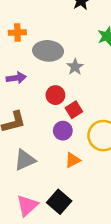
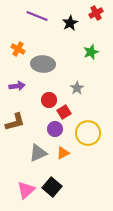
orange cross: (17, 32) -> (18, 49), turned 32
gray star: (75, 67) -> (77, 88), moved
gray triangle: (25, 160) -> (38, 153), moved

